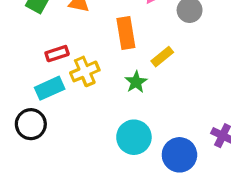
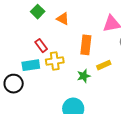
red rectangle: (57, 54) -> (41, 46), turned 56

